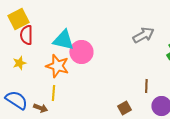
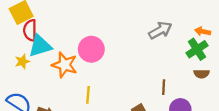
cyan triangle: (63, 40) -> (40, 46), moved, turned -30
yellow line: (53, 93) -> (88, 95), moved

